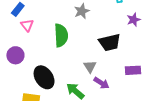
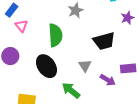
black ellipse: (44, 77) -> (46, 66), moved
purple arrow: (101, 83) -> (108, 80), moved

